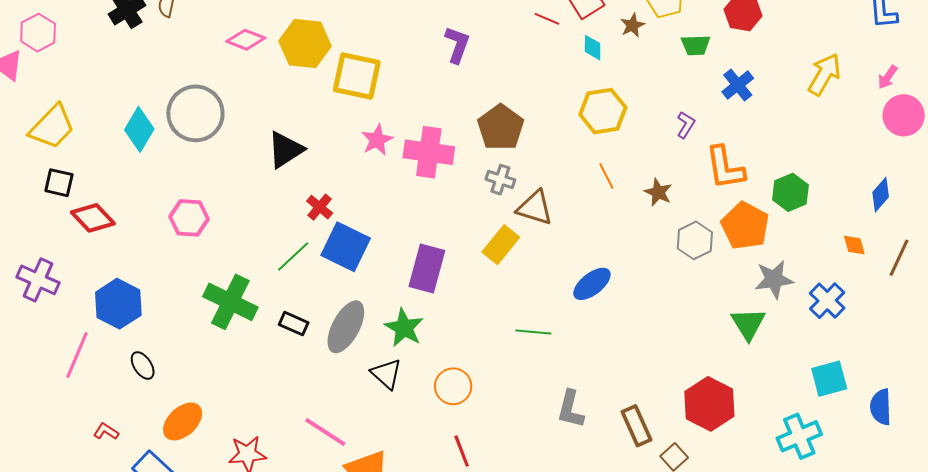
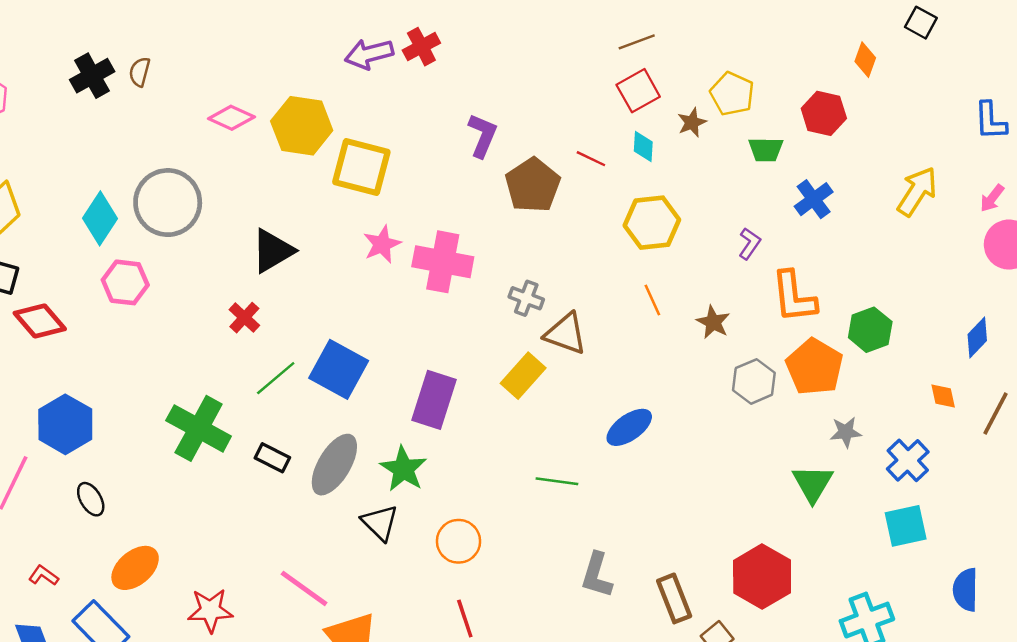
red line: (547, 19) -> (591, 159), moved
brown pentagon: (501, 127) -> (533, 185), moved
red cross: (320, 207) -> (244, 318), moved
pink hexagon: (189, 218) -> (125, 282), moved
gray star: (774, 279) -> (846, 432), size x0.7
cyan square: (829, 379) -> (906, 526), moved

